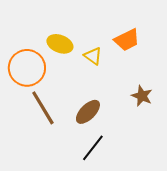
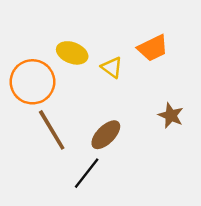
black line: (93, 148) -> (87, 173), moved

